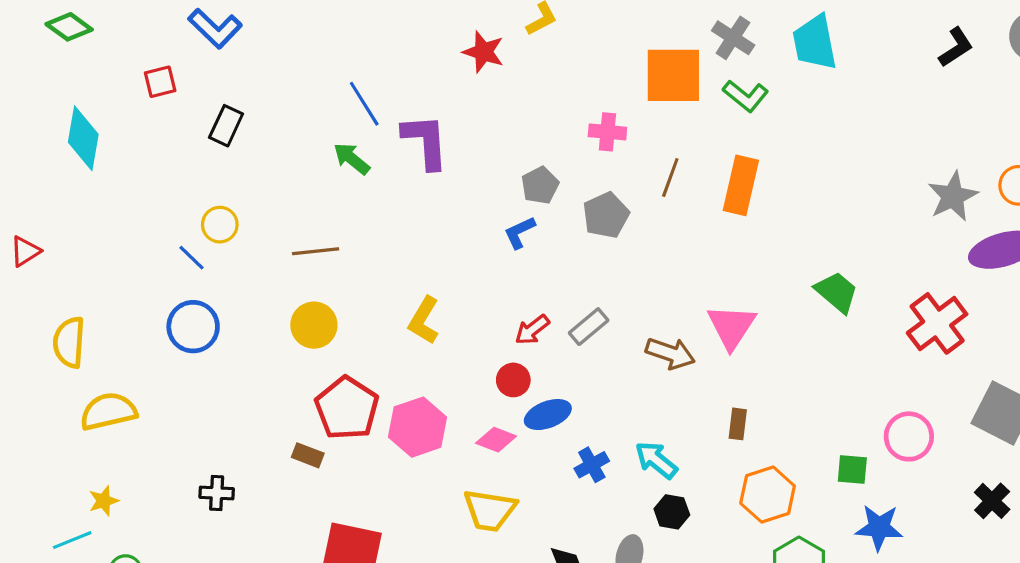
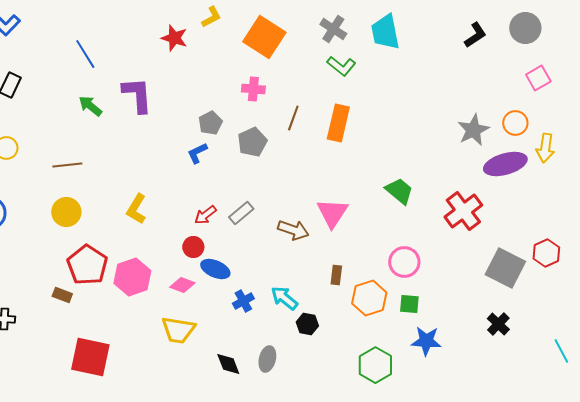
orange square: (673, 75) -> (264, 37), moved, turned 33
blue line: (364, 104) -> (85, 54), moved
blue ellipse: (548, 415) -> (215, 269), turned 44
pink circle: (909, 436) -> (404, 262), moved
orange hexagon: (768, 495) -> (369, 298), moved
black hexagon: (672, 512) -> (307, 324), moved

